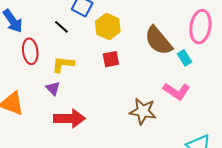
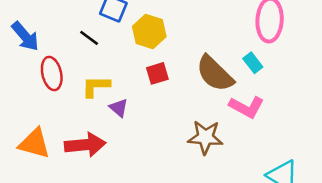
brown semicircle: (158, 41) -> (215, 74), moved
purple triangle: (53, 88) -> (119, 108), moved
red arrow: (69, 119) -> (85, 145), moved

